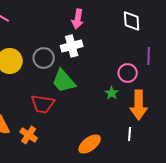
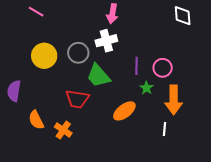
white diamond: (132, 21) -> (183, 16), moved
purple line: (149, 56) -> (136, 66), moved
orange ellipse: (90, 144) -> (124, 111), moved

